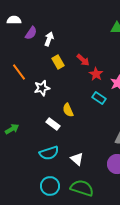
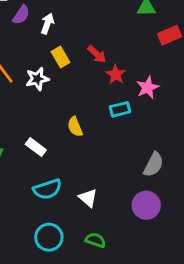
white star: (42, 88) -> (37, 79), moved
cyan rectangle: (99, 98) -> (120, 109), turned -48
white rectangle: (53, 124) -> (36, 147), moved
green semicircle: (82, 188) -> (95, 240), size x0.6

